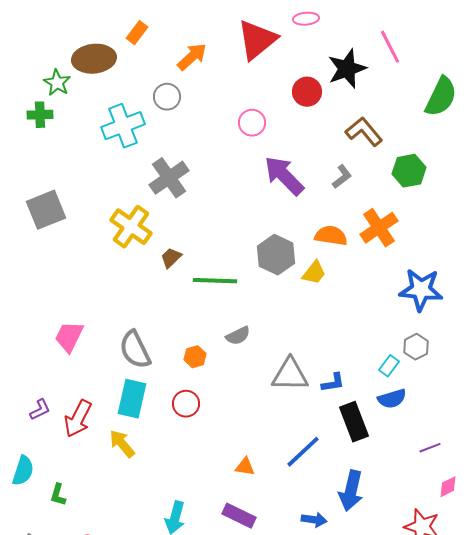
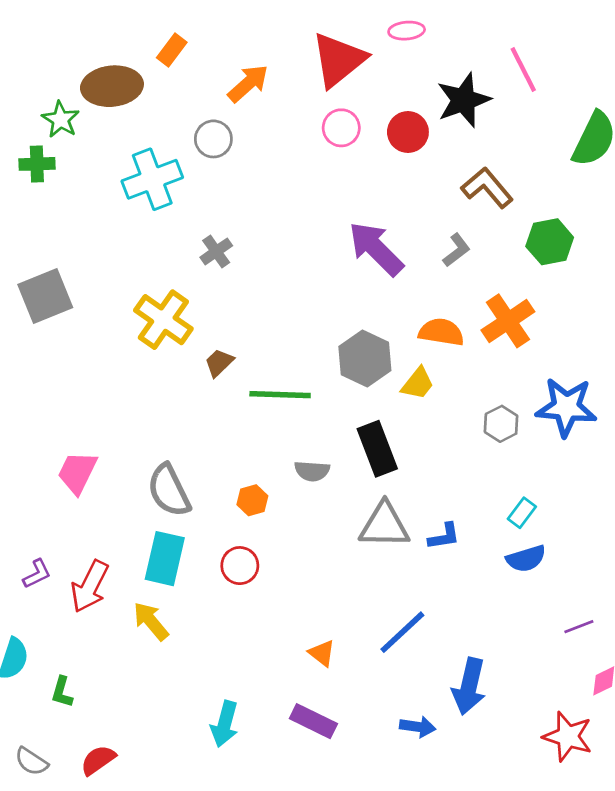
pink circle: (252, 123) -> (341, 128), moved
gray cross: (169, 178) -> (216, 252), size x0.6
gray semicircle: (238, 336) -> (312, 471), turned 30
gray hexagon: (416, 347) -> (501, 424), moved
black rectangle: (354, 422) -> (377, 449), moved
orange triangle: (245, 467) -> (322, 653), turned 30

